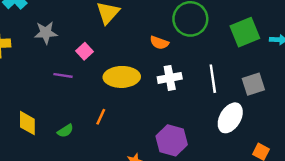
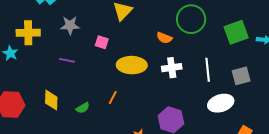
pink square: (85, 51) -> (102, 42), turned -32
purple line: (63, 75) -> (67, 60), moved
white ellipse: (230, 118) -> (221, 103), turned 40

